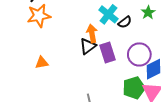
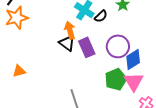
black triangle: (88, 46) -> (67, 43), turned -42
orange triangle: (42, 63) -> (19, 71), moved

